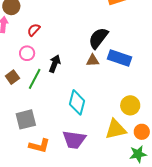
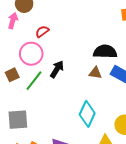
black semicircle: (98, 38) -> (105, 52), turned 45
pink circle: (27, 53) -> (31, 54), size x1.5
cyan diamond: (77, 102) -> (87, 114), moved

